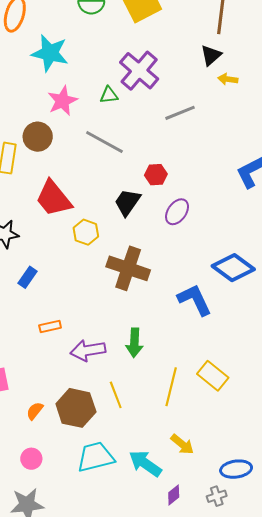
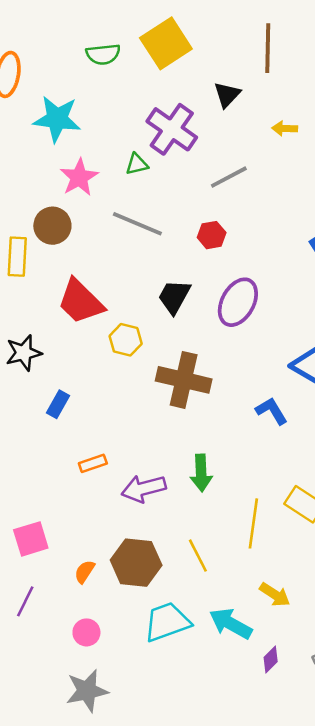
black triangle: (211, 55) -> (227, 95), moved
red hexagon: (156, 175) -> (212, 235), moved
purple ellipse: (177, 212) -> (238, 302), size x1.4
blue L-shape: (195, 300) -> (272, 411), size x0.7
yellow line: (116, 395) -> (198, 556), moved

